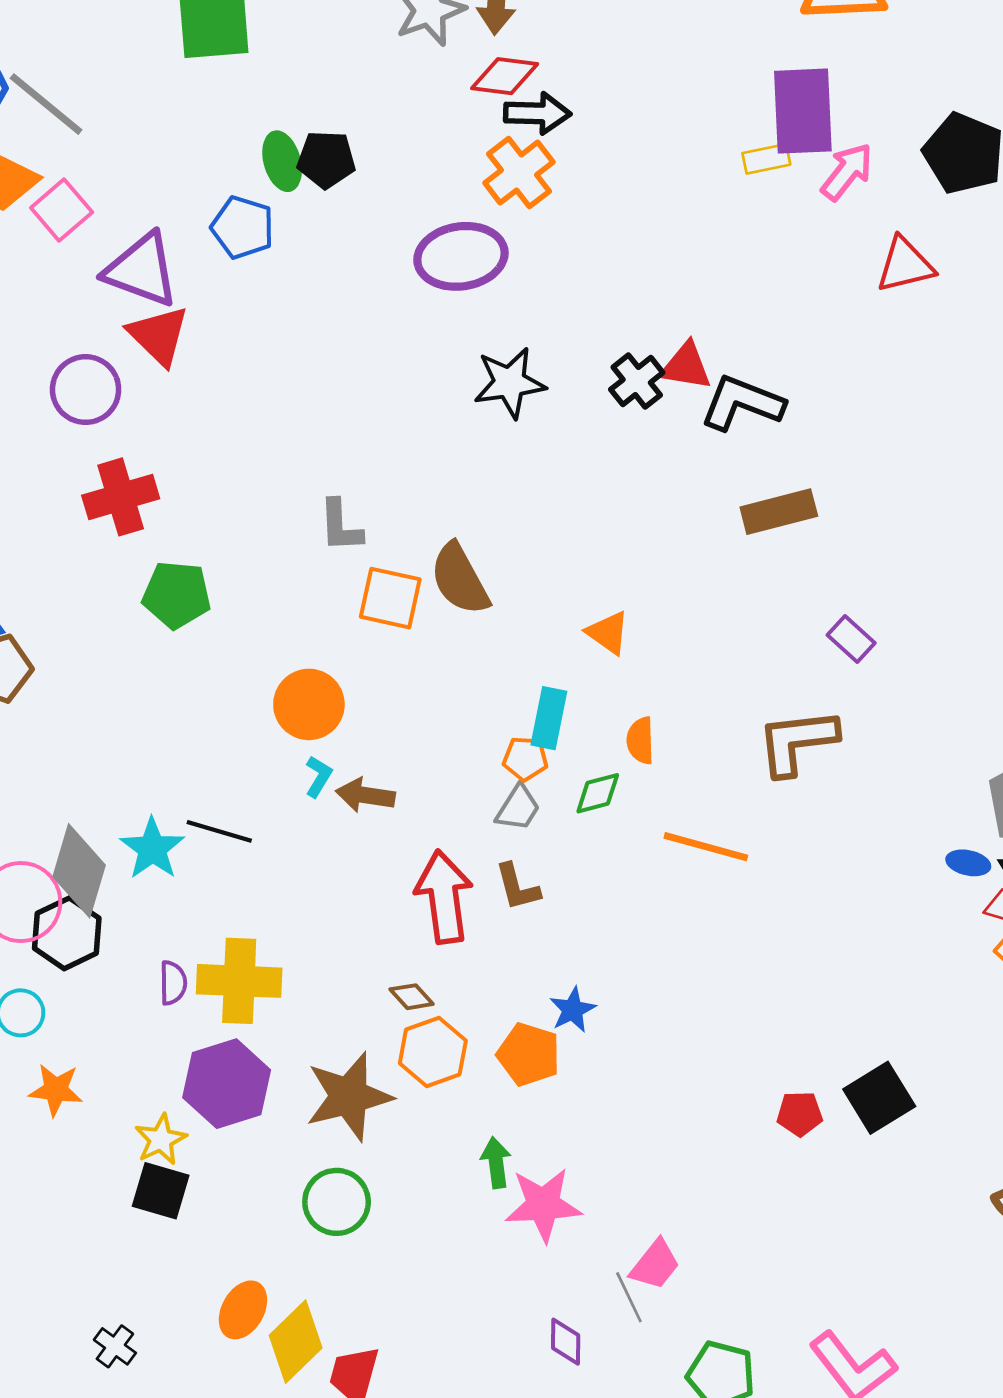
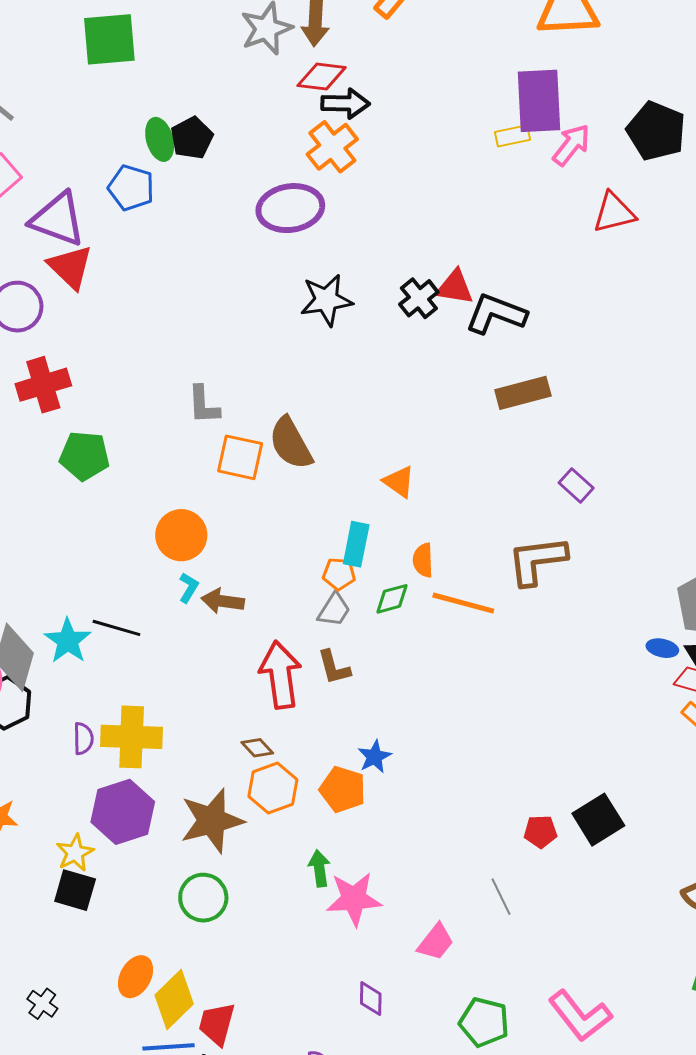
black pentagon: (326, 159) -> (192, 138), turned -30
orange line: (706, 847) -> (463, 603), moved
gray line: (629, 1297) -> (501, 897), moved

